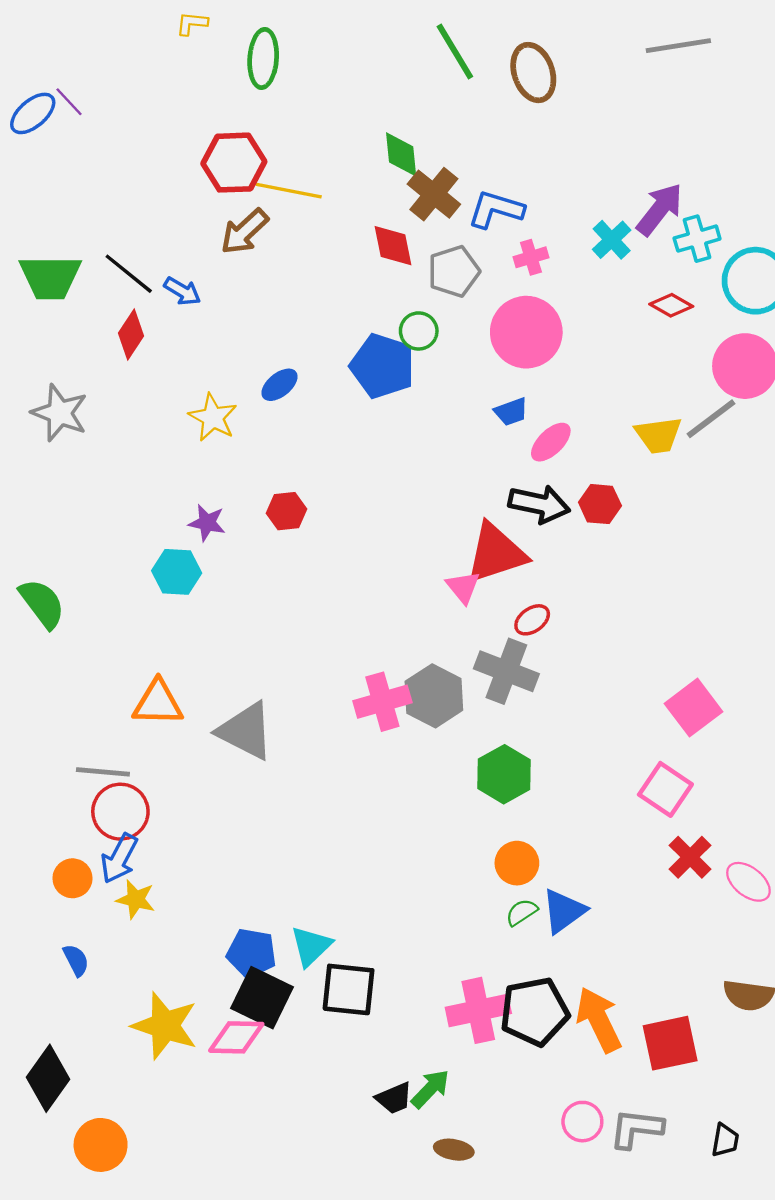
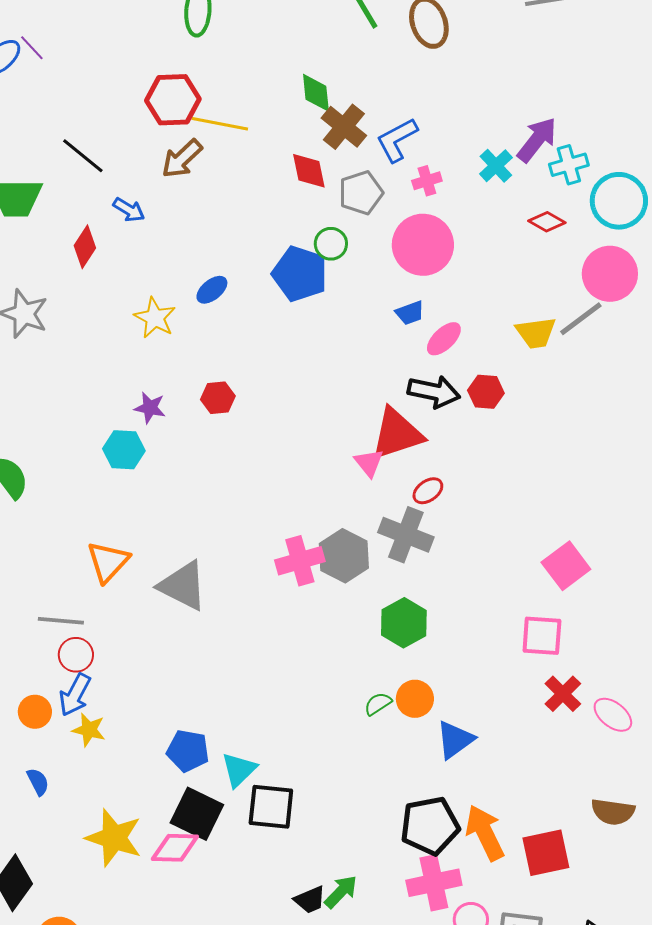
blue L-shape: (496, 209) -> (397, 140), turned -45
black line: (129, 274) -> (83, 156), moved
orange triangle: (158, 703) -> (108, 562), turned -48
pink square: (665, 789) -> (542, 636), turned -30
red circle: (120, 812) -> (76, 655), size x0.7
green semicircle: (522, 912) -> (378, 704), moved
blue pentagon: (251, 953) -> (188, 751), moved
pink cross: (478, 1010) -> (434, 883), moved

